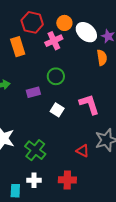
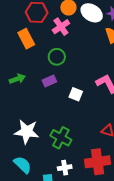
green circle: (56, 76) -> (57, 57), moved
red cross: (67, 180) -> (98, 162), size x1.4

